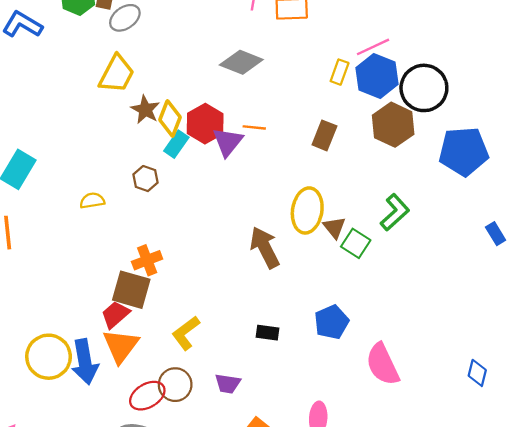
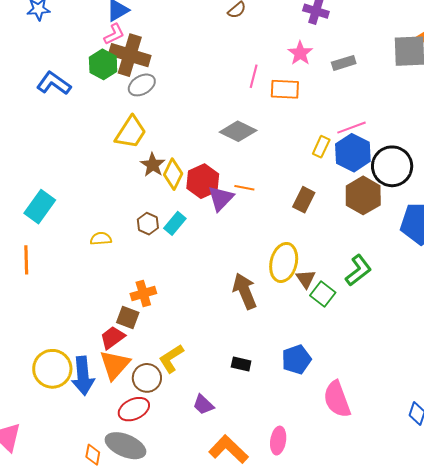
cyan rectangle: (176, 144) -> (175, 223), moved
brown square: (131, 290) -> (128, 318), size x0.7
purple trapezoid: (228, 384) -> (203, 405), turned 30
brown circle: (175, 385) -> (147, 378), moved

